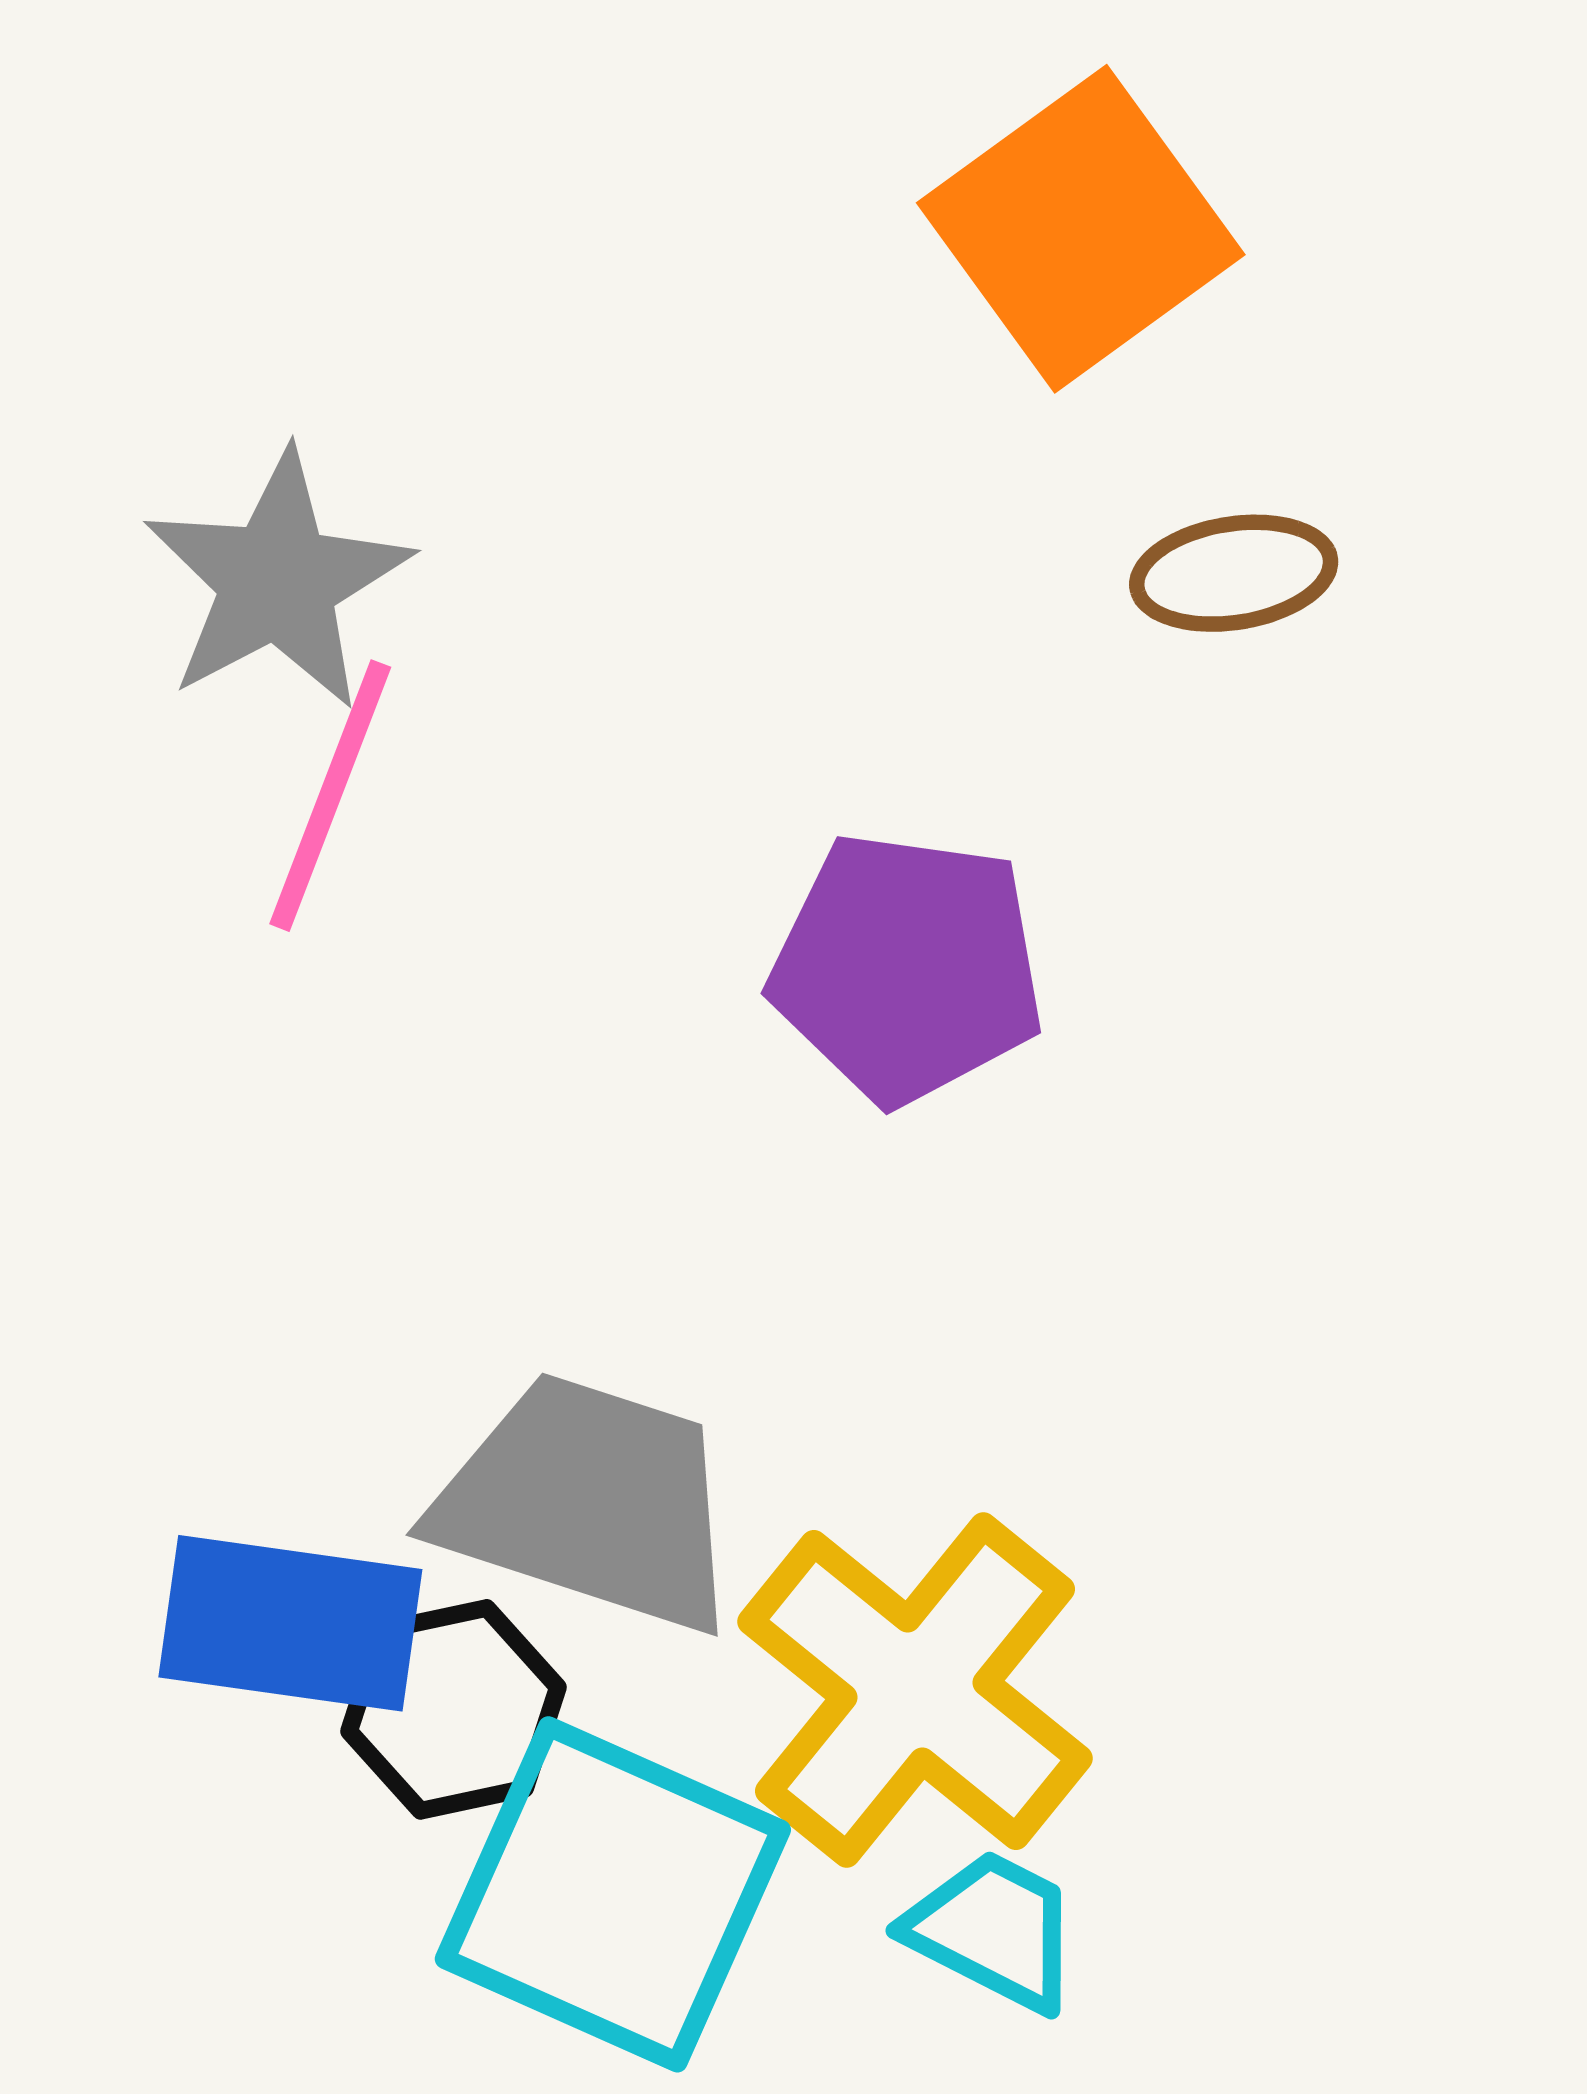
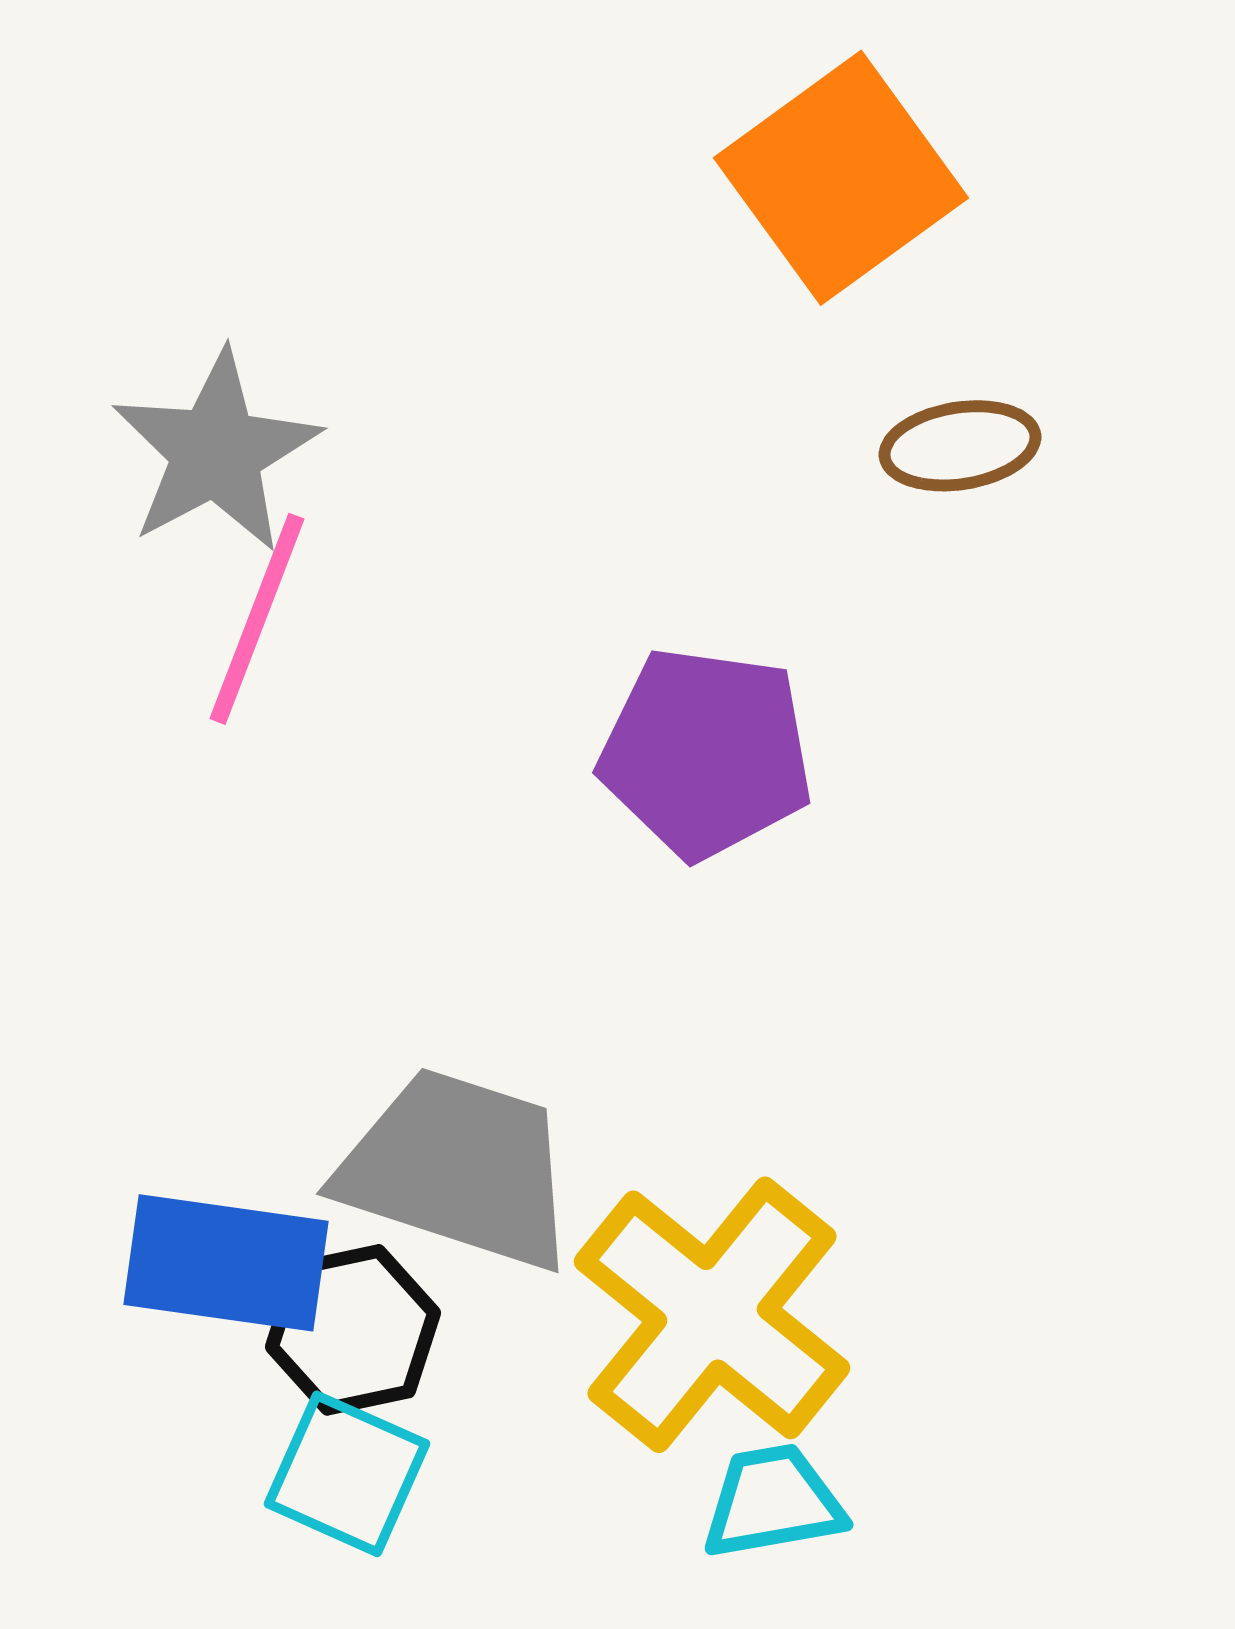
cyan square: (613, 1894) -> (347, 1474), moved, size x0.6
cyan trapezoid: (993, 1930) -> (773, 1502), turned -37

